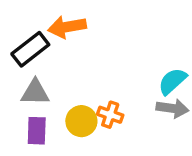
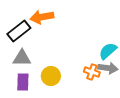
orange cross: (110, 115) -> (92, 72), moved

